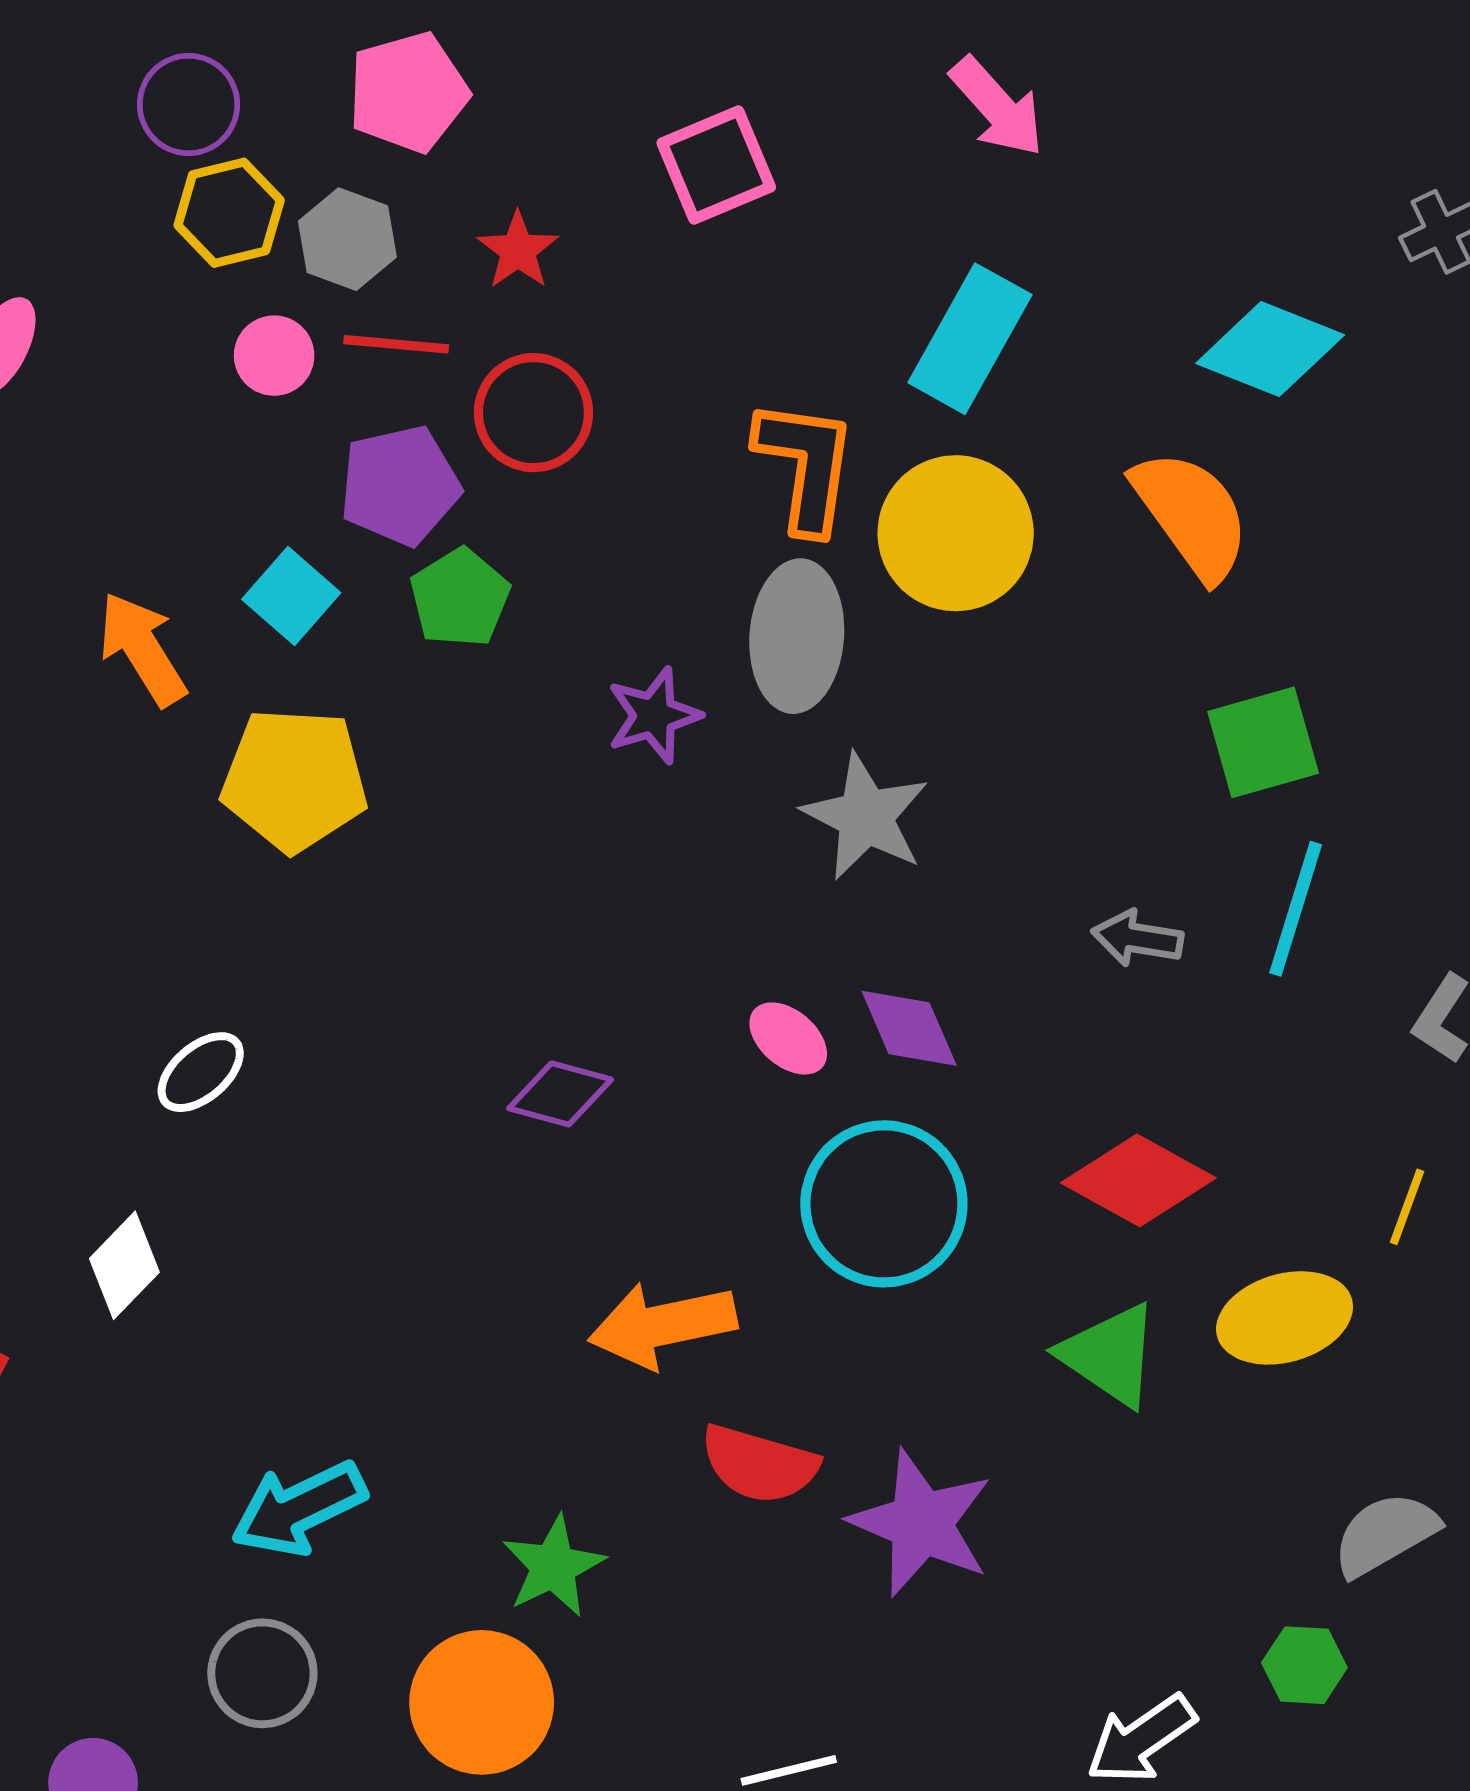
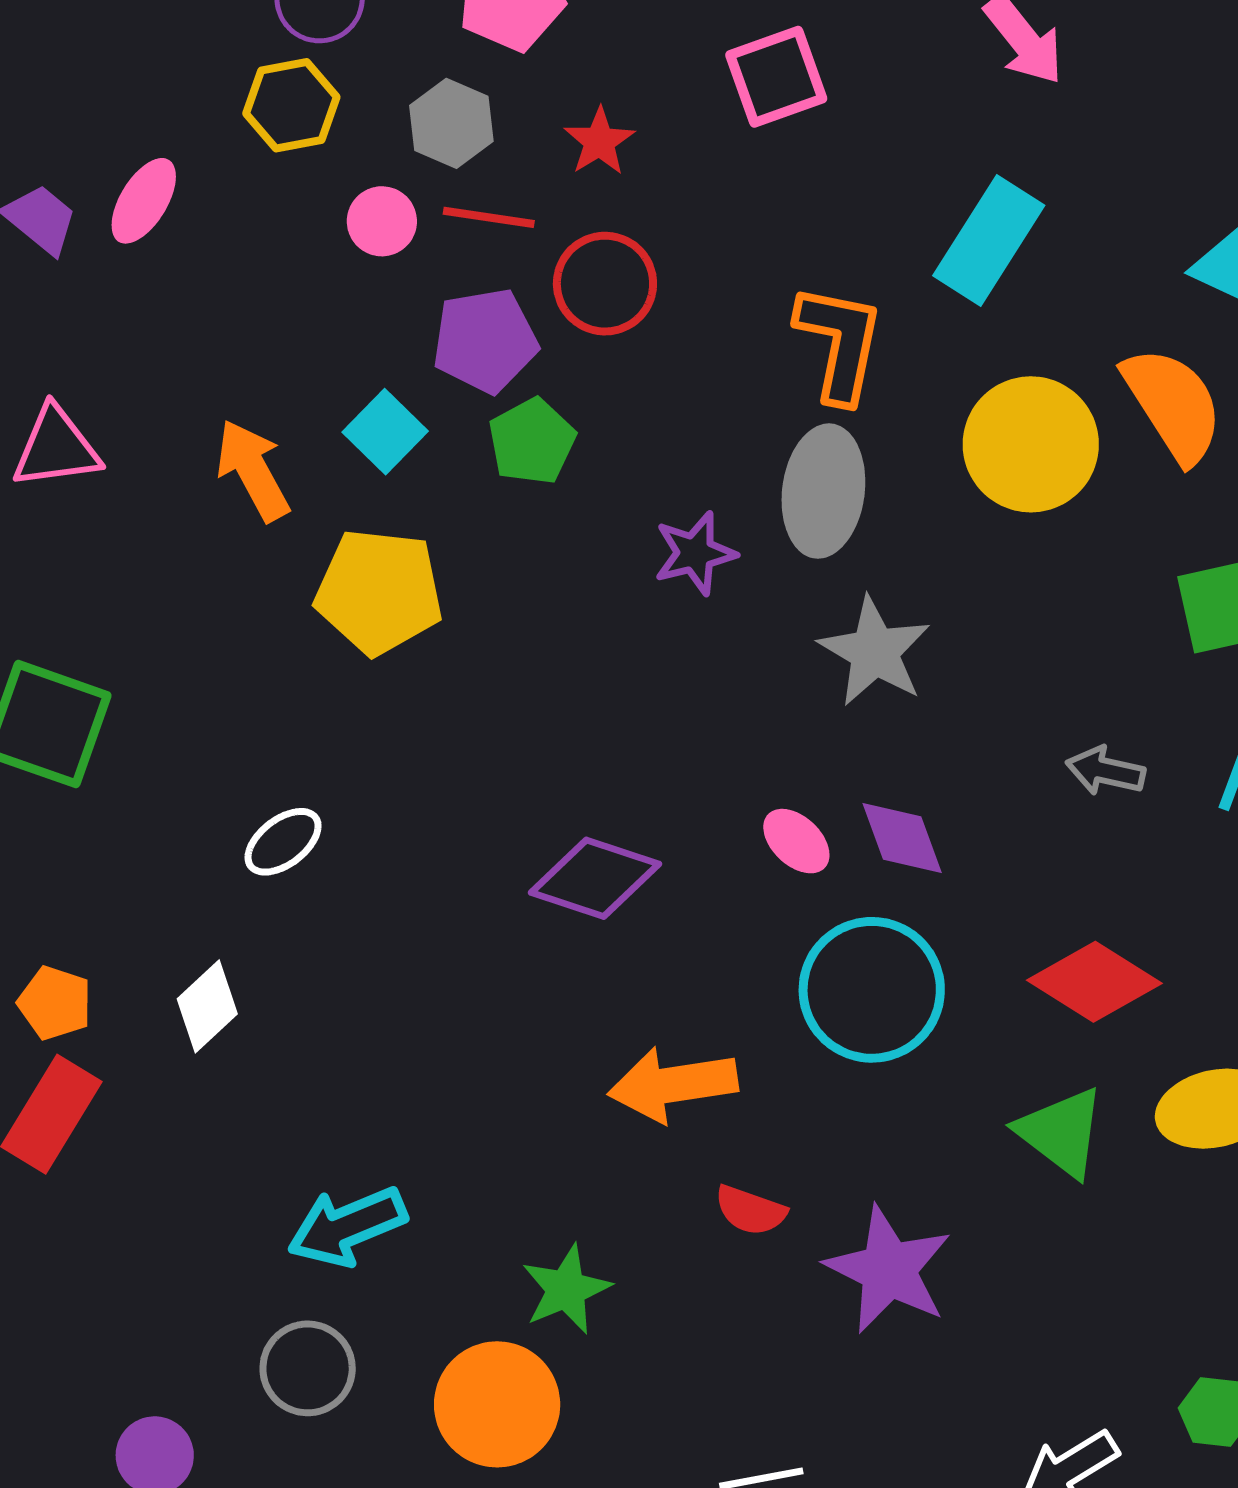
yellow hexagon: (229, 213) -> (291, 105), moved
yellow circle: (956, 533) -> (1031, 444), moved
purple diamond: (560, 1094) -> (595, 878), size x1.4
red semicircle: (759, 1464) -> (750, 1210), size x0.7

